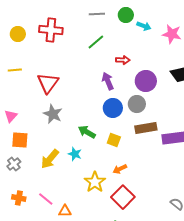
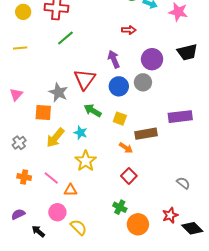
green line: (96, 42) -> (65, 38), moved
red arrow: (123, 60) -> (129, 30), moved
red triangle: (48, 83) -> (85, 79), moved
brown rectangle: (146, 128) -> (146, 134), moved
orange square: (20, 140) -> (43, 113), moved
orange arrow: (120, 169) -> (126, 148), turned -120
yellow star: (95, 182) -> (86, 161), moved
red square: (123, 197) -> (129, 176), size x0.7

